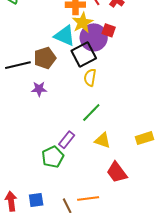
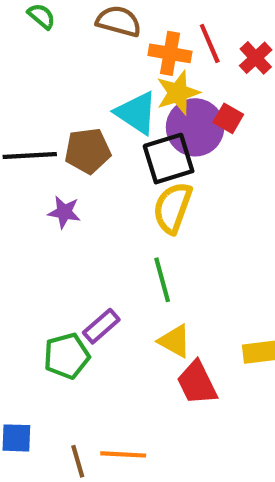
yellow semicircle: (90, 78) -> (173, 208), size x1.4
green line: (91, 113) -> (162, 280), turned -70
red trapezoid: (117, 172) -> (197, 383), moved

